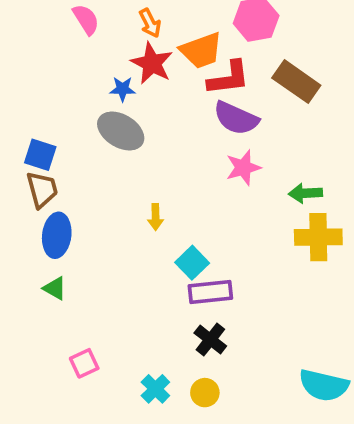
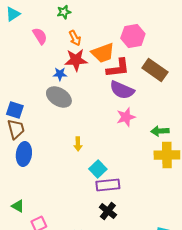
red star: (152, 63) -> (76, 60), turned -30
green triangle: (55, 288) -> (18, 206), moved

